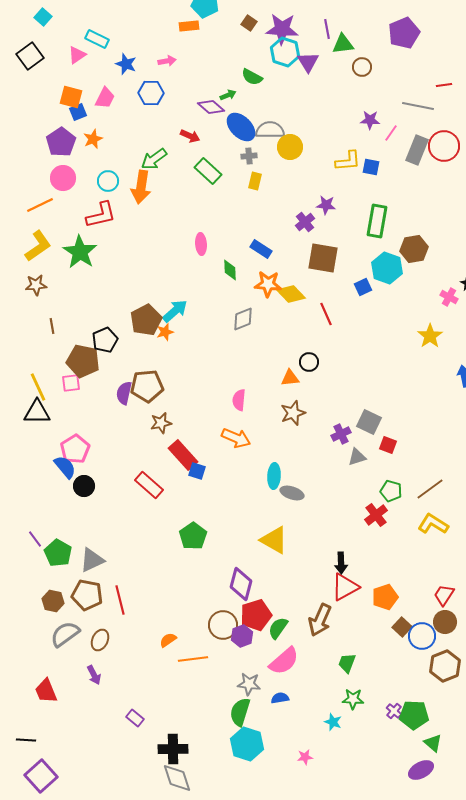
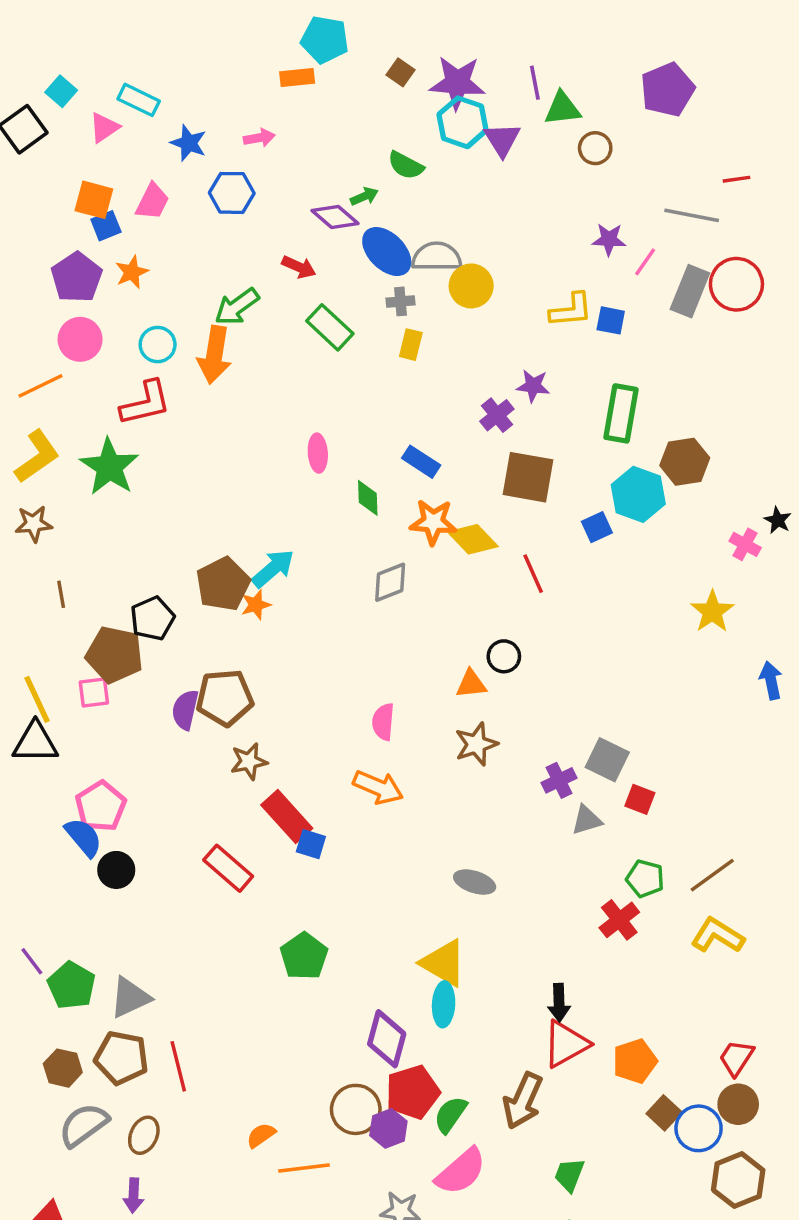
cyan square: (43, 17) -> (61, 91), moved
cyan ellipse: (274, 476) -> (444, 1004), moved
purple arrow: (94, 675) -> (133, 1196), turned 30

